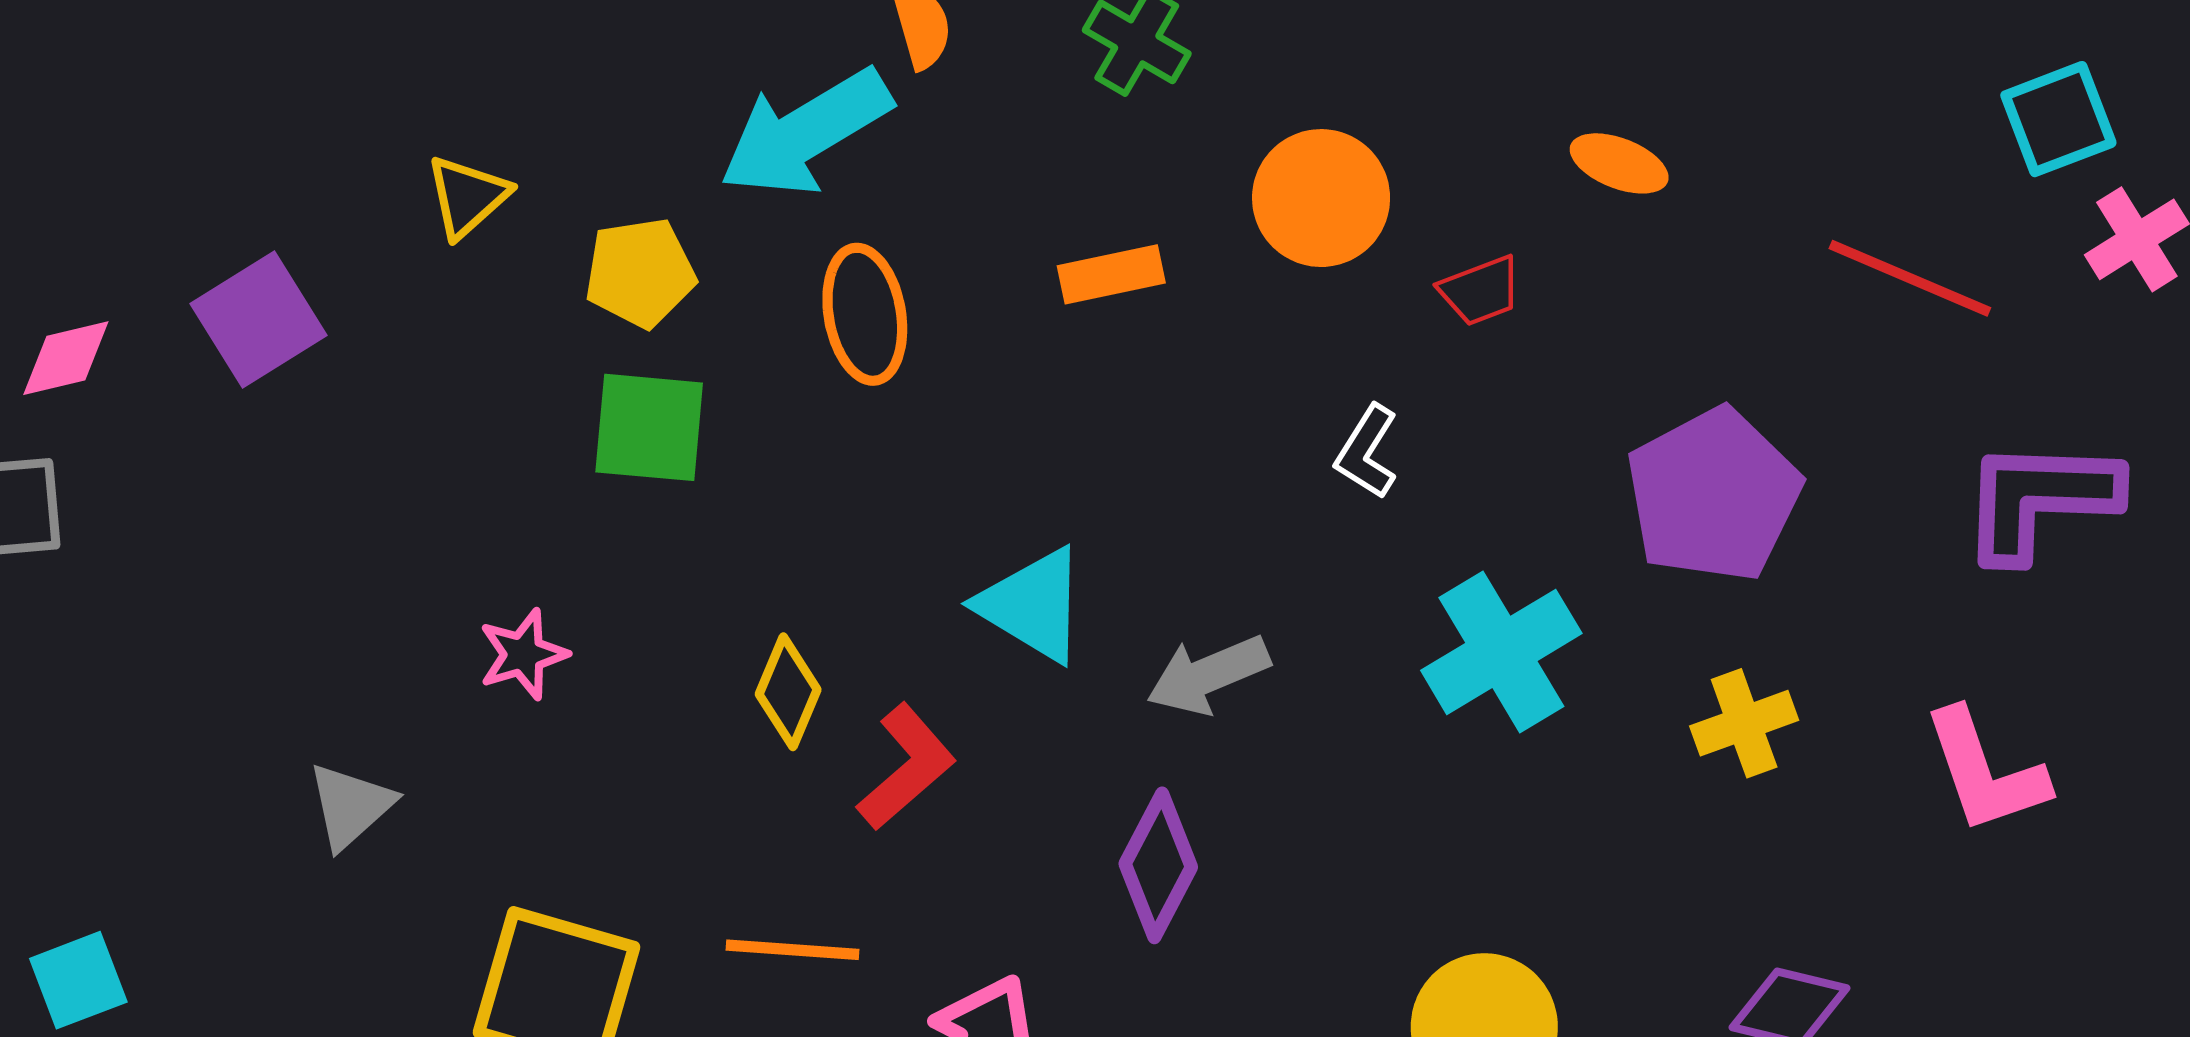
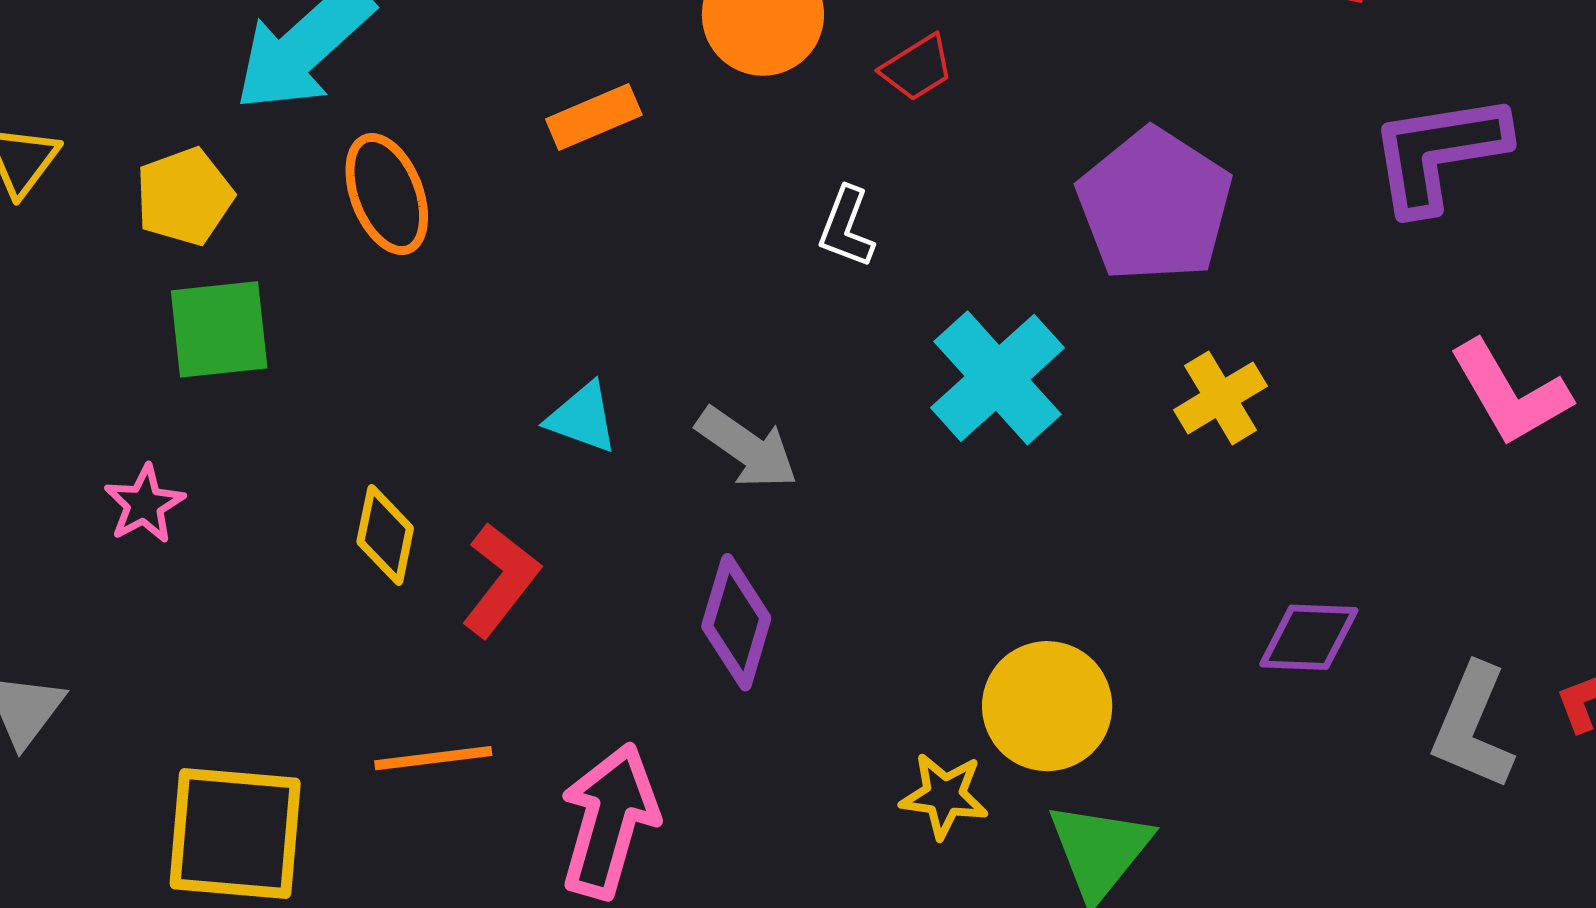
cyan triangle: (1032, 605) -> (582, 418), size x0.7
pink star: (523, 654) -> (144, 504), moved
gray arrow: (1208, 675) -> (747, 448), turned -111
pink L-shape: (1985, 771) -> (1510, 393), moved

